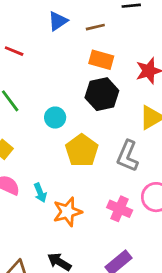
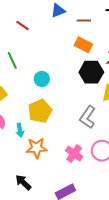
black hexagon: (102, 94) -> (91, 72), moved
yellow pentagon: (82, 150) -> (40, 111), moved

